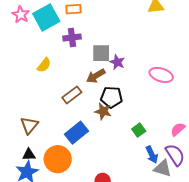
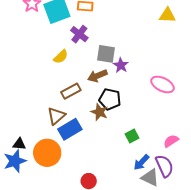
purple cross: (72, 38) -> (79, 34), turned 36
yellow semicircle: (44, 65) -> (61, 57), moved
brown triangle: (29, 125) -> (56, 116), moved
blue arrow: (152, 155) -> (141, 162), turned 60

